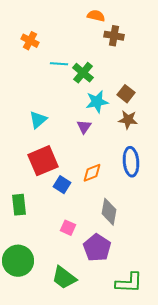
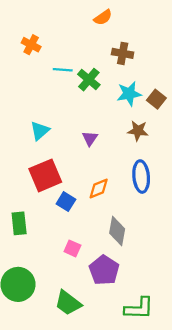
orange semicircle: (96, 16) -> (103, 17), turned 132
brown cross: (114, 36) -> (123, 53), moved
brown square: (126, 94) -> (156, 99), moved
cyan star: (97, 102) -> (129, 94), moved

